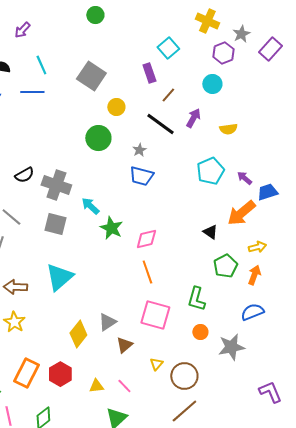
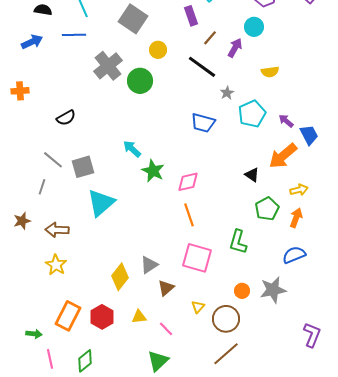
purple arrow: (193, 118) -> (235, 48), moved
gray star: (139, 150) -> (227, 93), moved
blue trapezoid: (141, 176) -> (203, 123), moved
gray cross: (56, 185) -> (108, 66), moved, turned 32
blue trapezoid: (267, 192) -> (309, 135), turned 80
gray square: (55, 224) -> (83, 167), moved, turned -30
cyan triangle: (59, 277) -> (101, 203), moved
orange circle: (200, 332) -> (242, 291), moved
yellow triangle: (96, 386) -> (139, 317), moved
purple L-shape: (270, 392) -> (312, 335), turned 45

